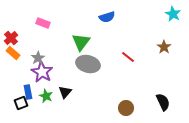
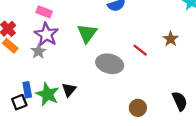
brown star: (164, 47) -> (171, 39), moved
gray ellipse: (88, 64) -> (110, 64), moved
purple star: (42, 72) -> (46, 34), moved
green star: (46, 96) -> (48, 94), size x1.5

